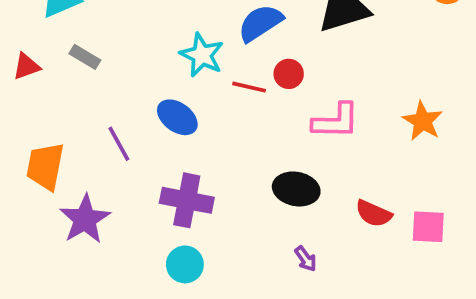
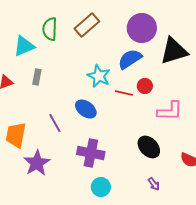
gray rectangle: (85, 57) -> (37, 77), turned 70
black ellipse: (296, 189) -> (149, 147), turned 35
cyan circle: (185, 264) -> (101, 187), moved

